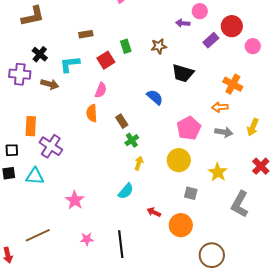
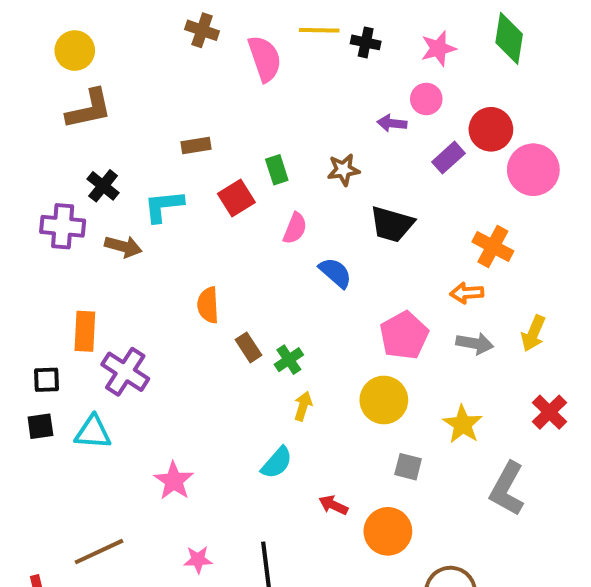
pink circle: (253, 46) -> (533, 170), size x1.6
pink semicircle: (101, 90) -> (295, 228), moved
brown rectangle: (122, 121) -> (248, 347), moved

